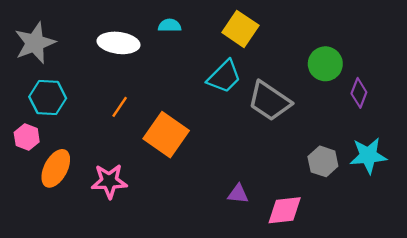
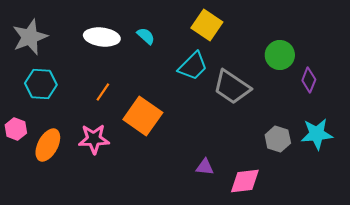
cyan semicircle: (170, 25) -> (146, 36), moved, turned 42
pink hexagon: (27, 137) -> (16, 129), moved
pink star: (109, 181) -> (94, 139), moved

